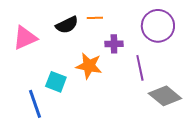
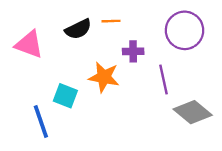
pink triangle: (25, 38) -> (29, 44), turned 44

